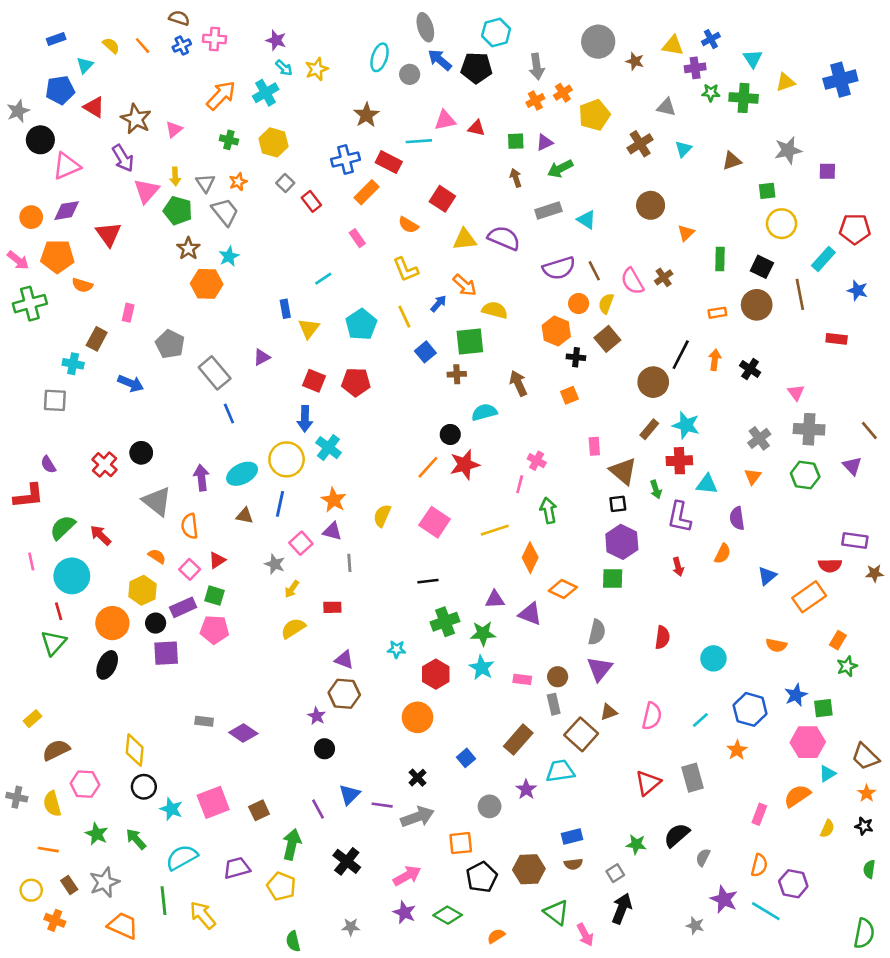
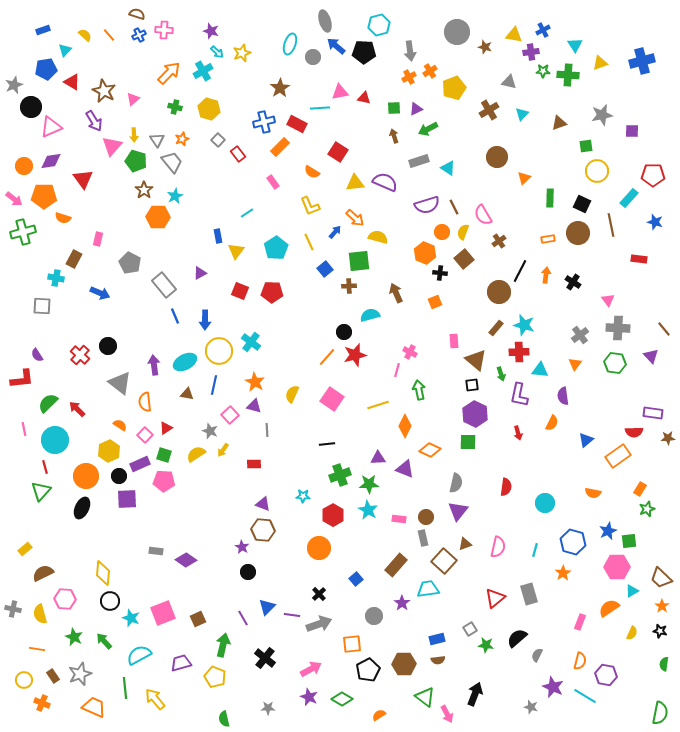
brown cross: (664, 277) -> (499, 241), moved
blue arrow: (305, 419) -> (205, 320), moved
yellow semicircle: (293, 628) -> (196, 454), moved
cyan line: (700, 720) -> (535, 550), turned -32
gray square: (615, 873) -> (470, 629), moved

